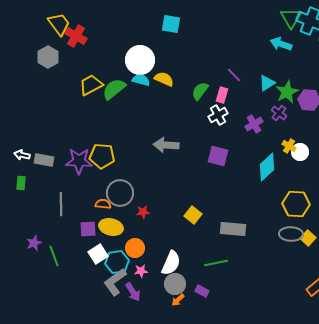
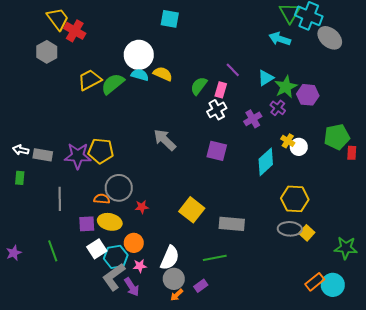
gray arrow: (166, 145) -> (165, 140), turned 40
yellow square: (193, 215) -> (192, 210), size x1.4
purple star: (34, 243) -> (14, 253), moved
purple rectangle: (202, 291) -> (201, 286), turned -64

